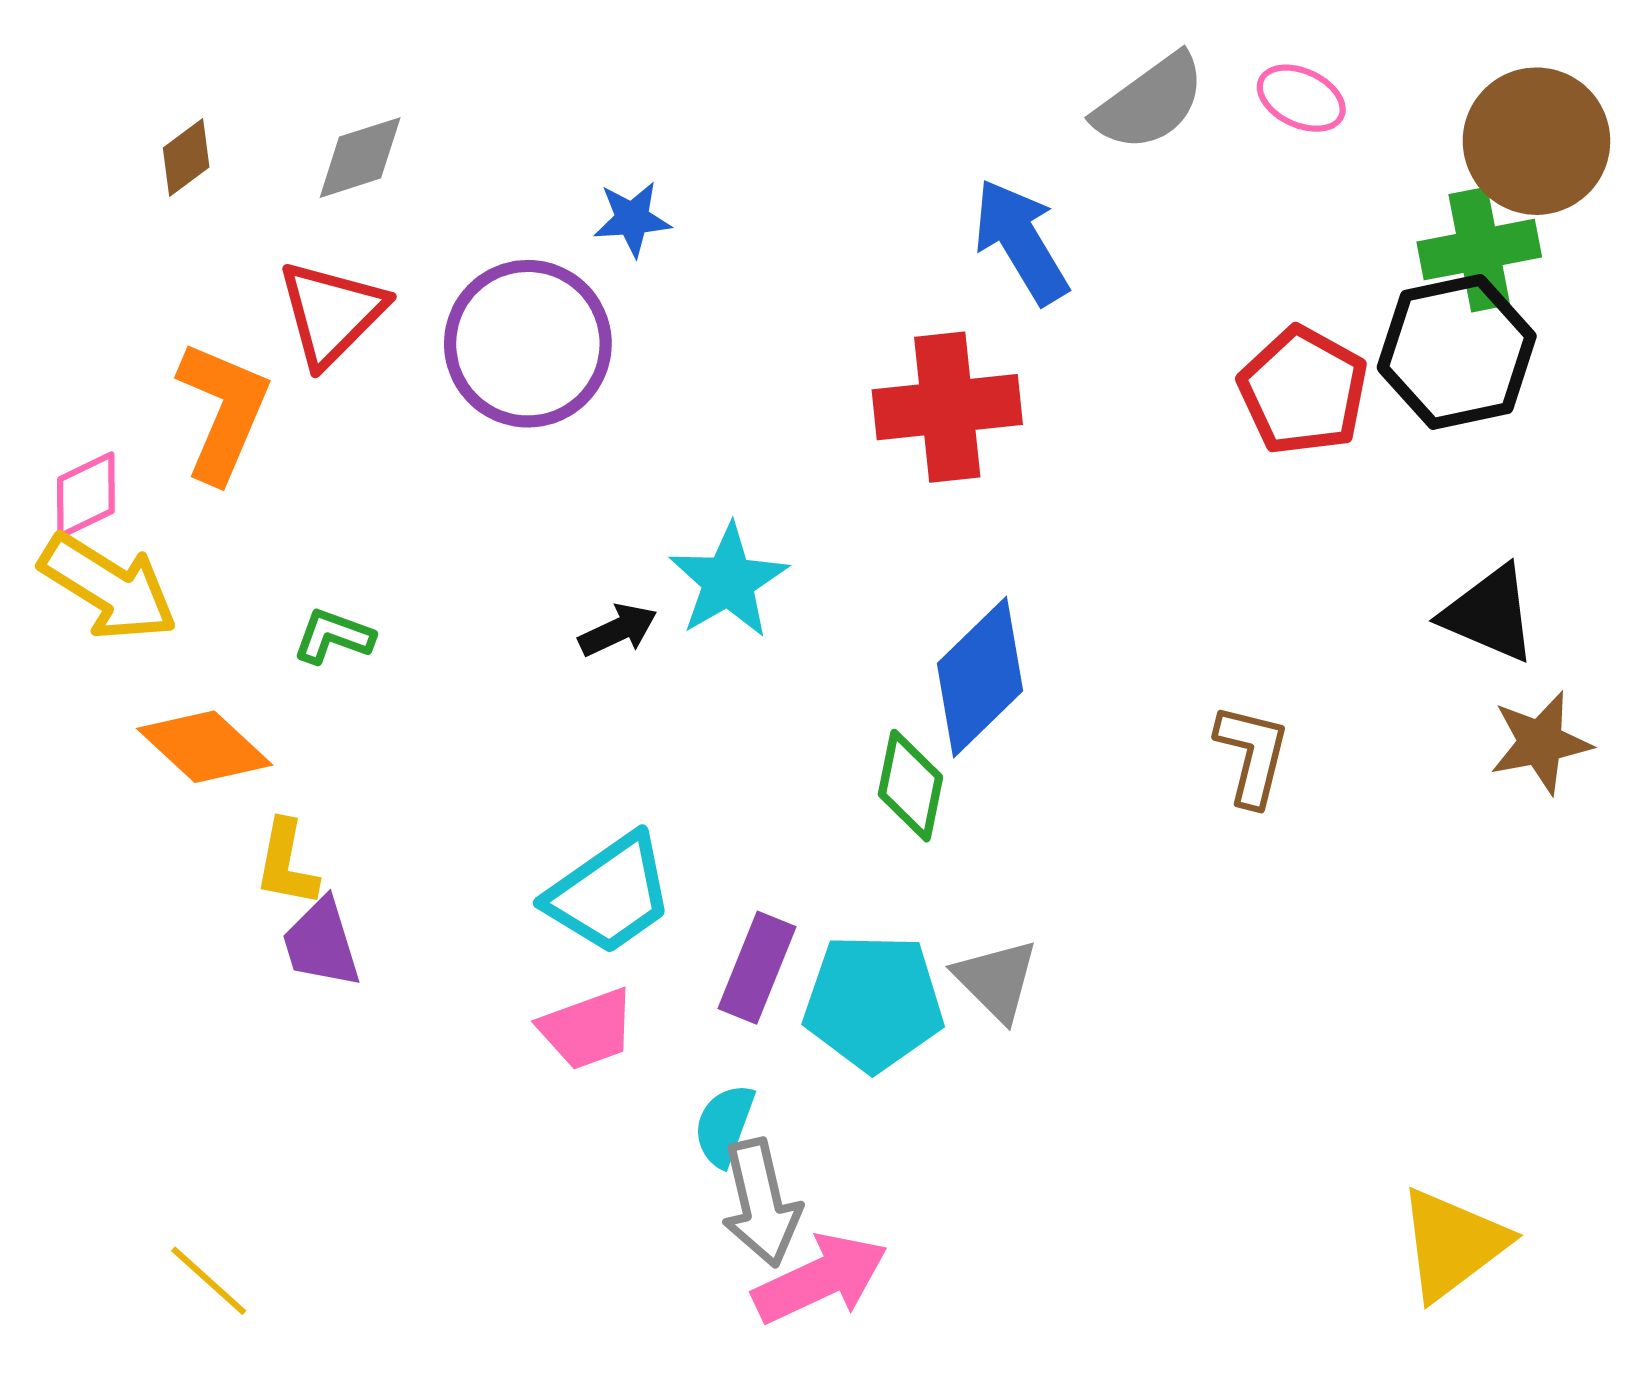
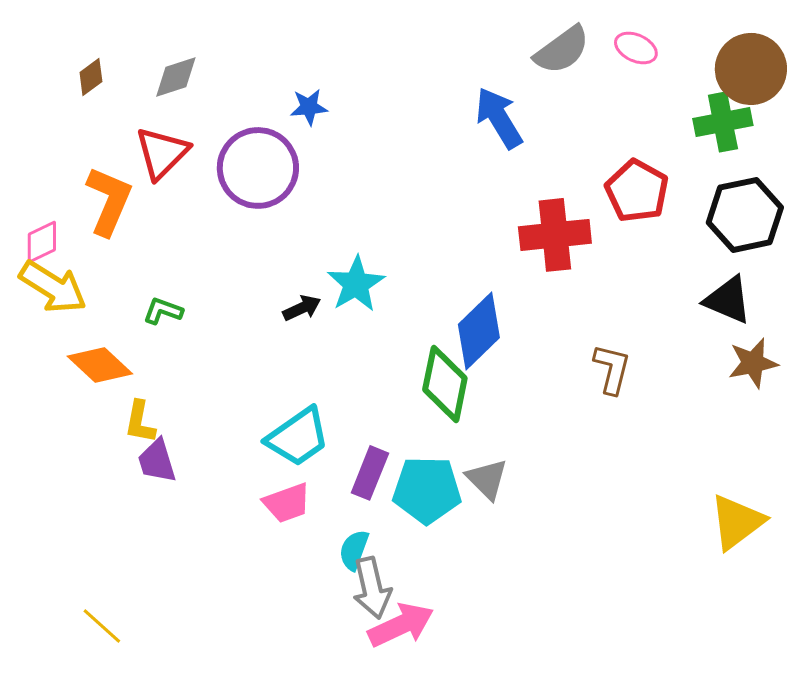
black hexagon: (1457, 352) -> (745, 215), moved
red cross: (947, 407) -> (555, 235), moved
green diamond: (910, 786) -> (445, 384), size x1.4
yellow triangle: (1453, 1244) -> (737, 522), moved

